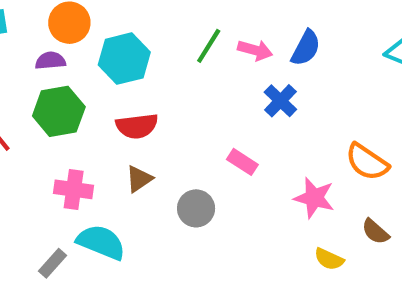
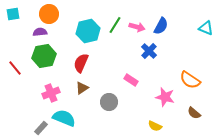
cyan hexagon: (124, 59) -> (88, 31), moved
red semicircle: (137, 126) -> (81, 63), turned 120
pink cross: (74, 189) -> (51, 93), turned -30
yellow semicircle: (329, 259) -> (155, 126), moved

